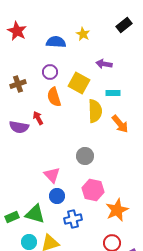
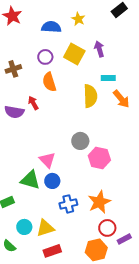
purple arrow: (104, 64) -> (99, 49), turned 63
yellow square: (79, 83) -> (74, 54), moved
orange arrow: (120, 124) -> (121, 99), moved
pink hexagon: (93, 190) -> (99, 158), moved
orange star: (117, 210) -> (99, 202), moved
green triangle: (35, 214) -> (30, 180), moved

